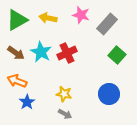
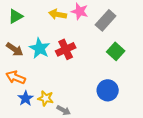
yellow arrow: (48, 18) -> (58, 14), moved
green triangle: (17, 20) -> (16, 16), size x0.7
yellow star: (64, 94) -> (46, 98), moved

